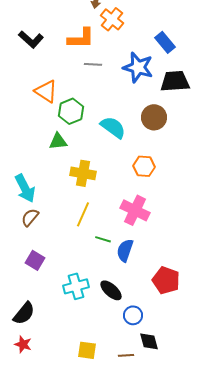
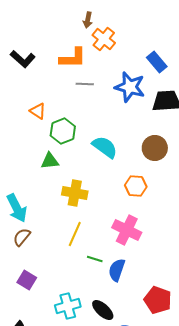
orange triangle: (46, 91) -> (38, 111), size x0.7
brown circle: (154, 117) -> (155, 148), moved

